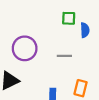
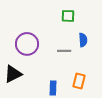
blue semicircle: (85, 30) -> (83, 40), moved

